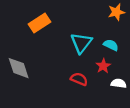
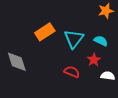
orange rectangle: (40, 23) -> (45, 32), moved

